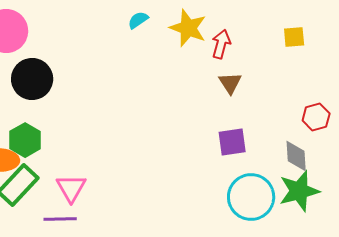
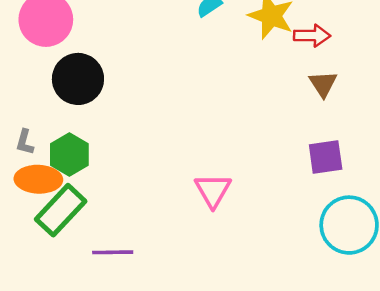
red arrow: (221, 44) -> (312, 36), turned 76
pink triangle: (71, 188) -> (213, 190), moved

